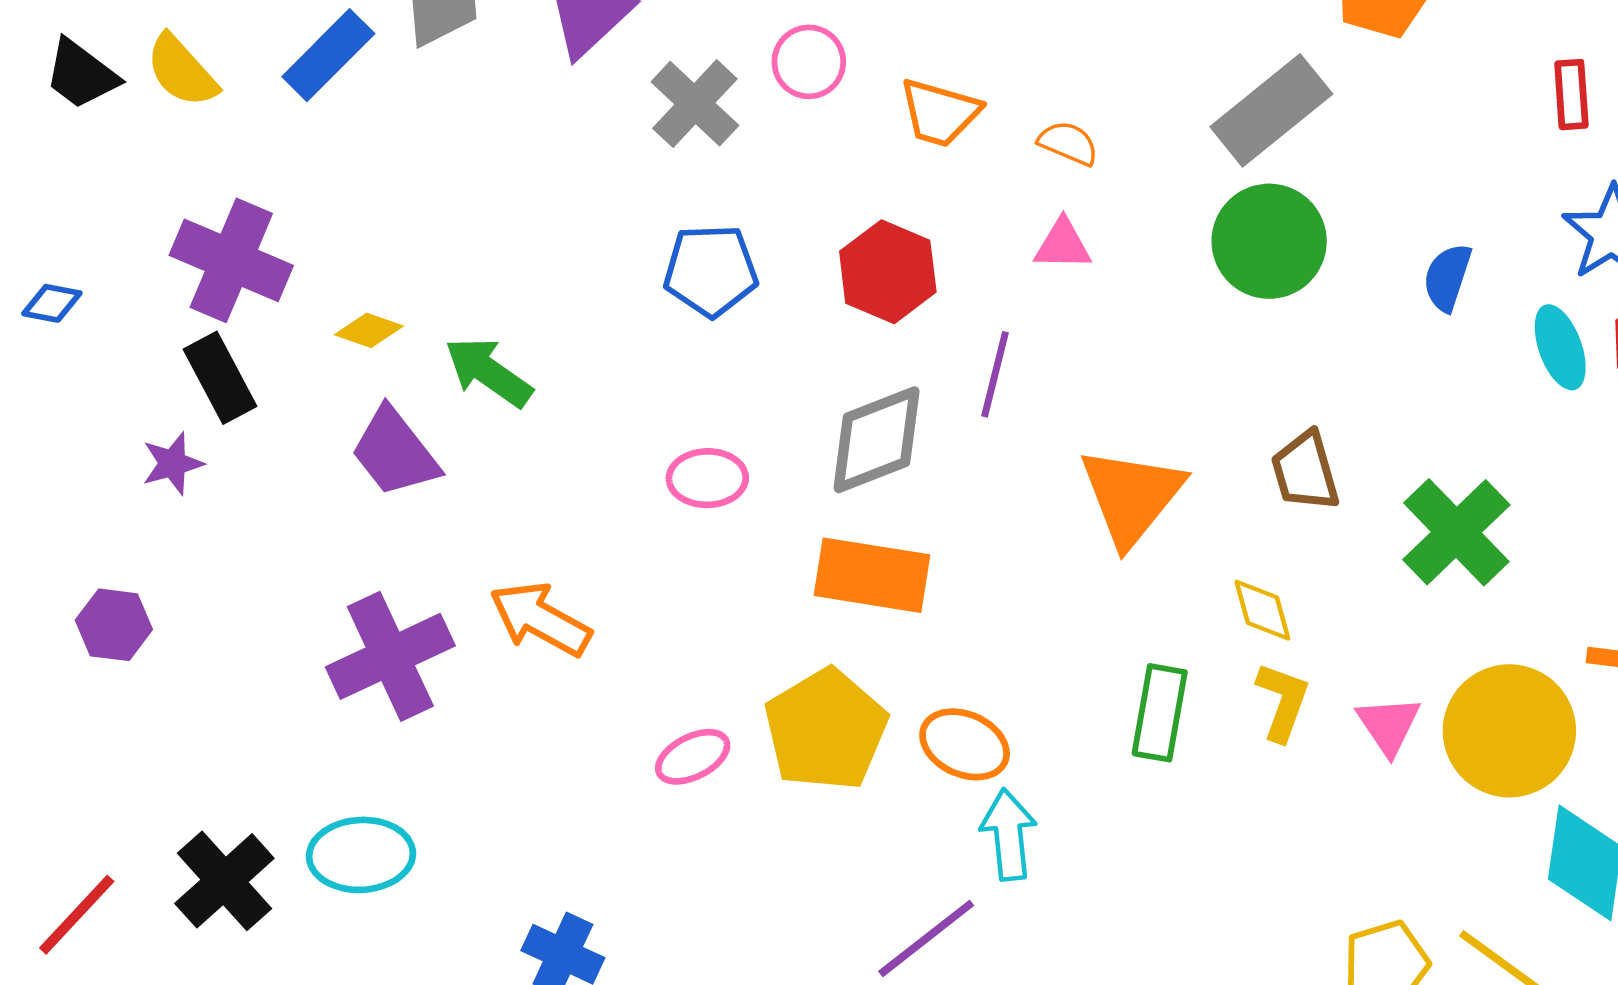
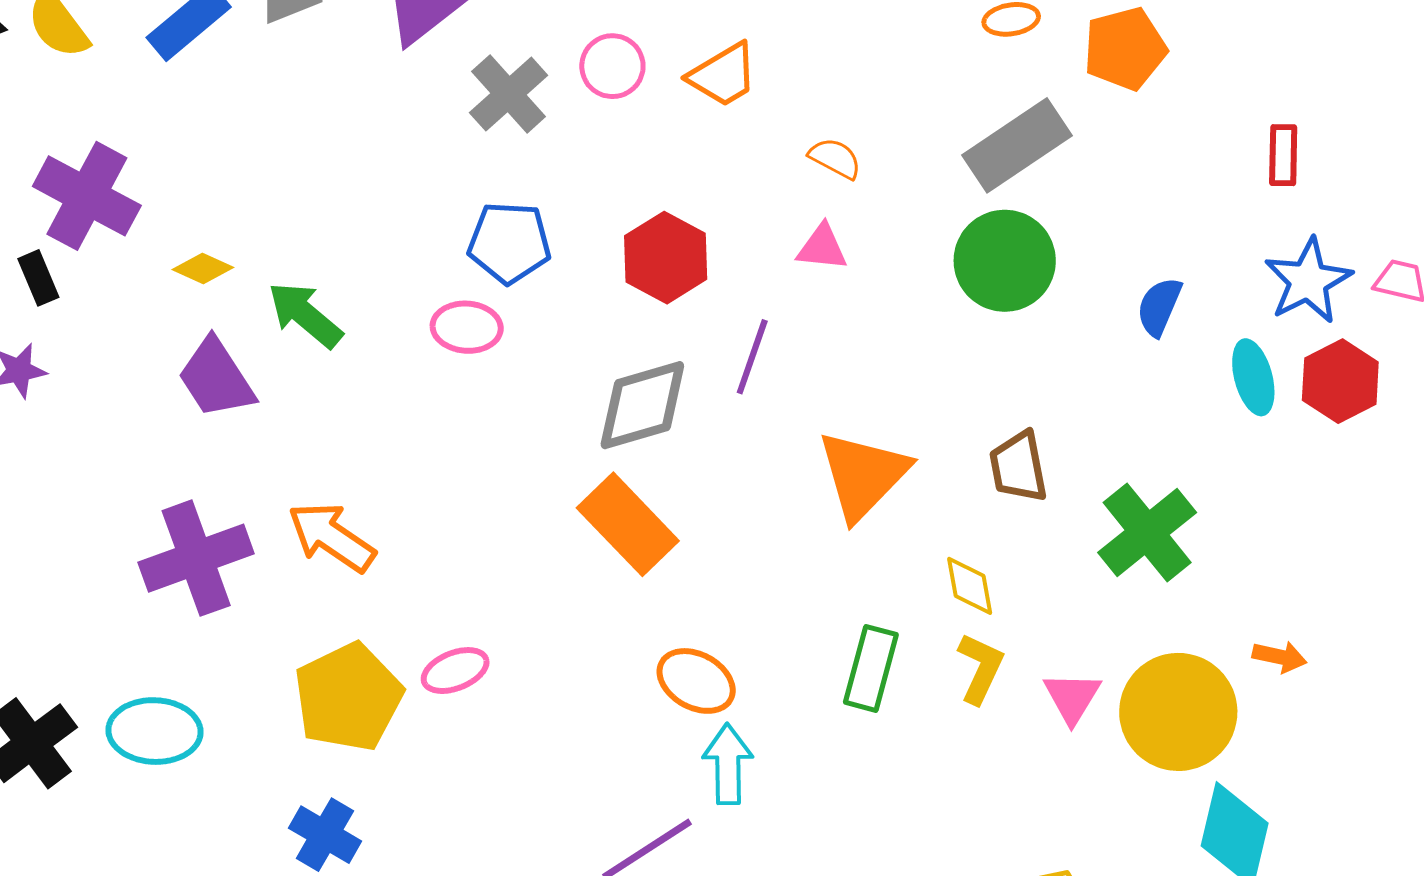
orange trapezoid: (940, 113) -> (723, 75), moved, turned -52
black rectangle: (220, 378) -> (38, 278), moved, size x0.7
pink ellipse: (707, 478) -> (467, 327), moved
orange rectangle: (872, 575) -> (628, 524), turned 32
yellow pentagon: (826, 730) -> (348, 697), moved

